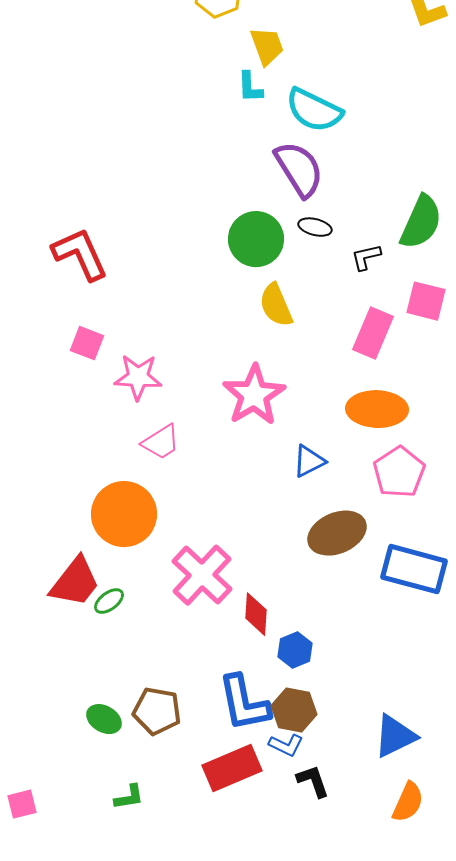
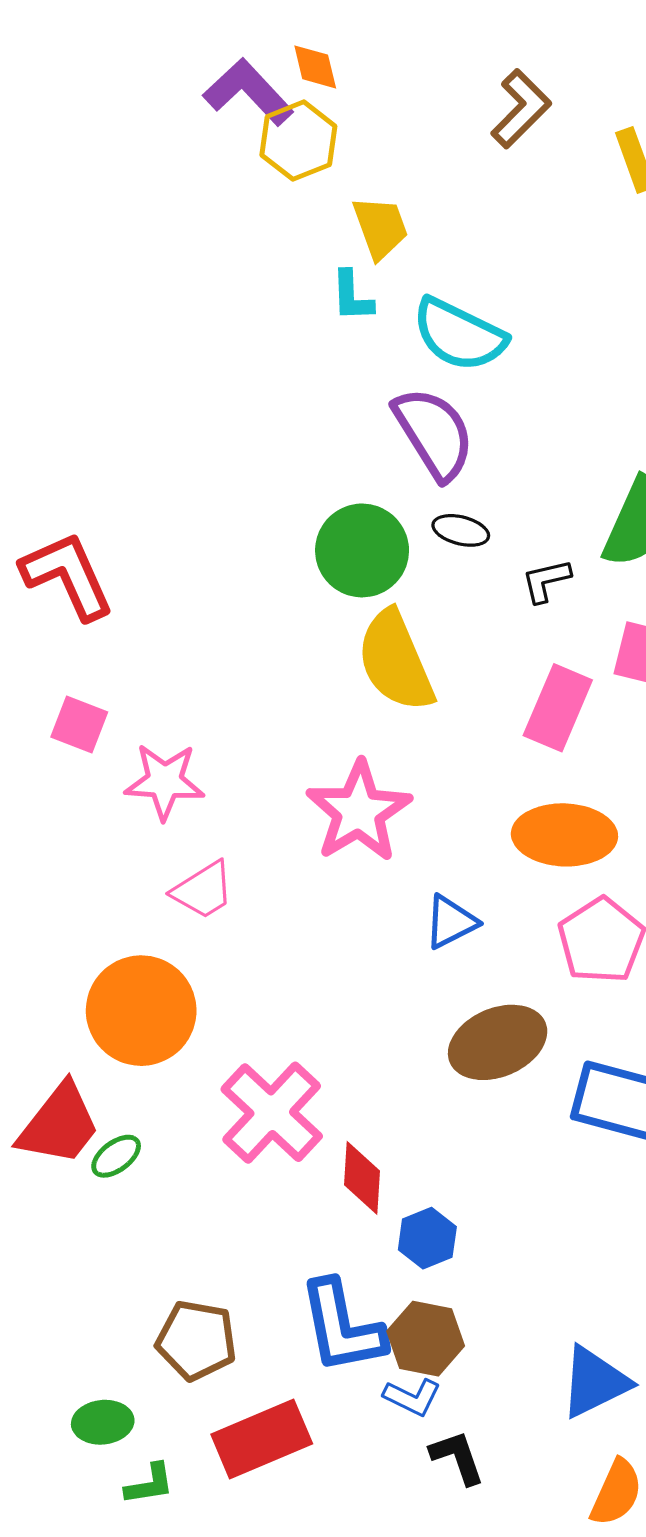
yellow semicircle: (276, 305) -> (395, 661), size x1.4
green ellipse: (104, 719) -> (103, 1422), moved, turned -36
red rectangle: (232, 768) -> (262, 1439), moved

